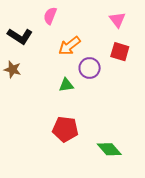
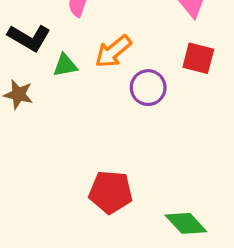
green triangle: (66, 85) -> (65, 65), moved

